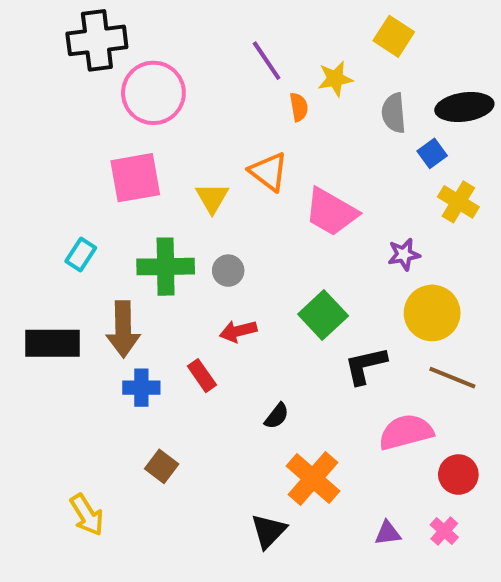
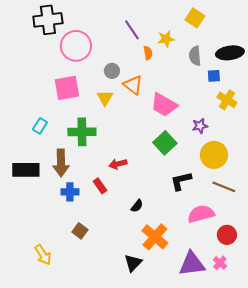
blue square: (432, 153) -> (214, 76), turned 32
gray circle: (228, 271) -> (112, 71), moved
green square: (323, 315) -> (165, 143), moved
purple triangle: (388, 533) -> (192, 264), size x2.0

